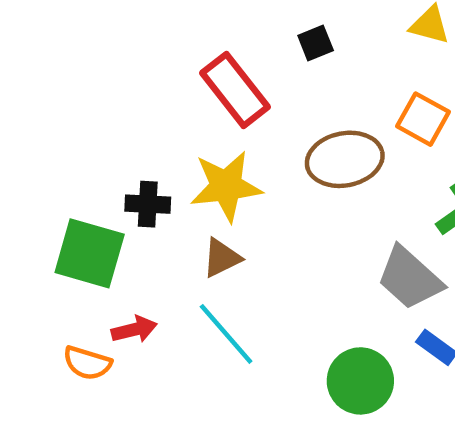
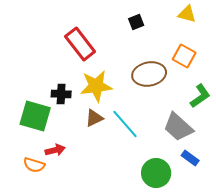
red rectangle: (235, 90) -> (80, 44), moved
cyan line: (226, 334) -> (125, 124), moved

